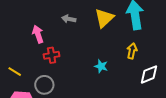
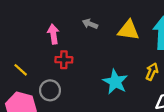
yellow triangle: (104, 18) -> (128, 30), turned 40
cyan star: (101, 66) -> (115, 82), size x1.6

